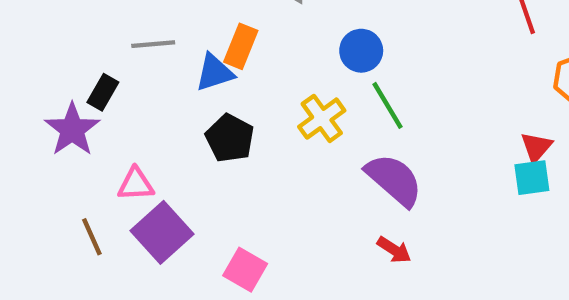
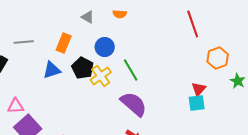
blue circle: (361, 51) -> (105, 47), moved
blue triangle: (215, 73) -> (52, 70), moved
black pentagon: (230, 138) -> (83, 68), moved

